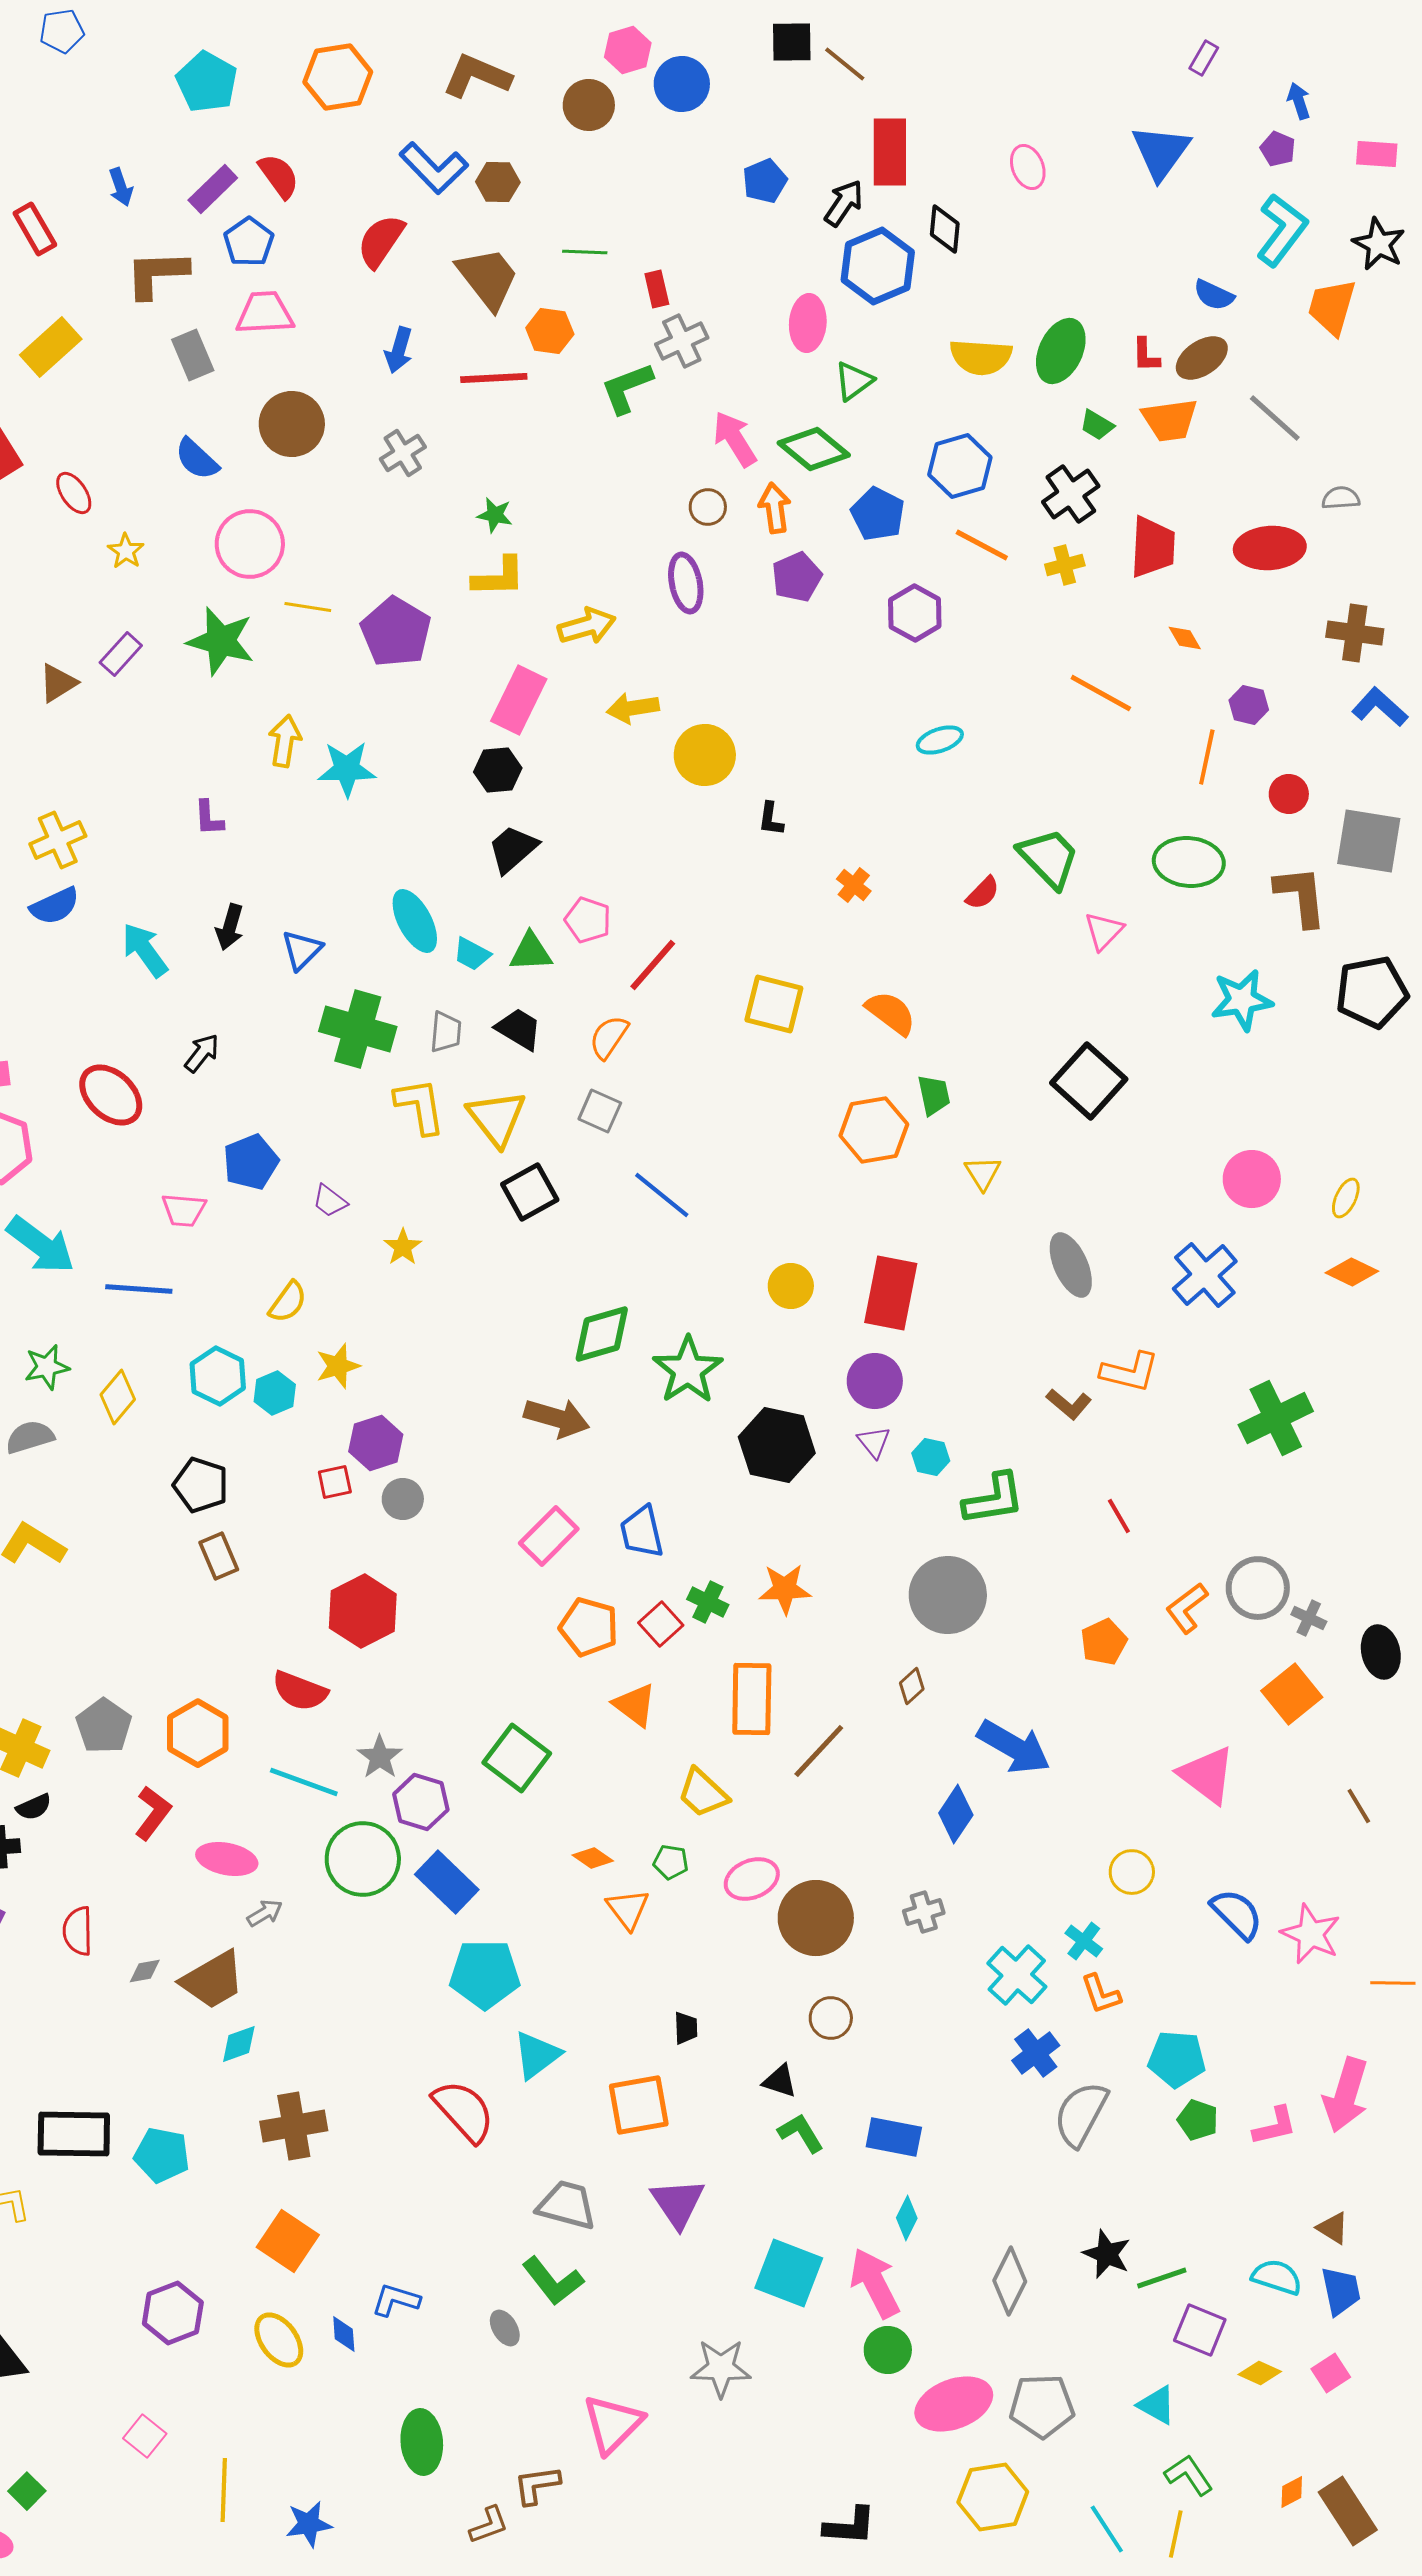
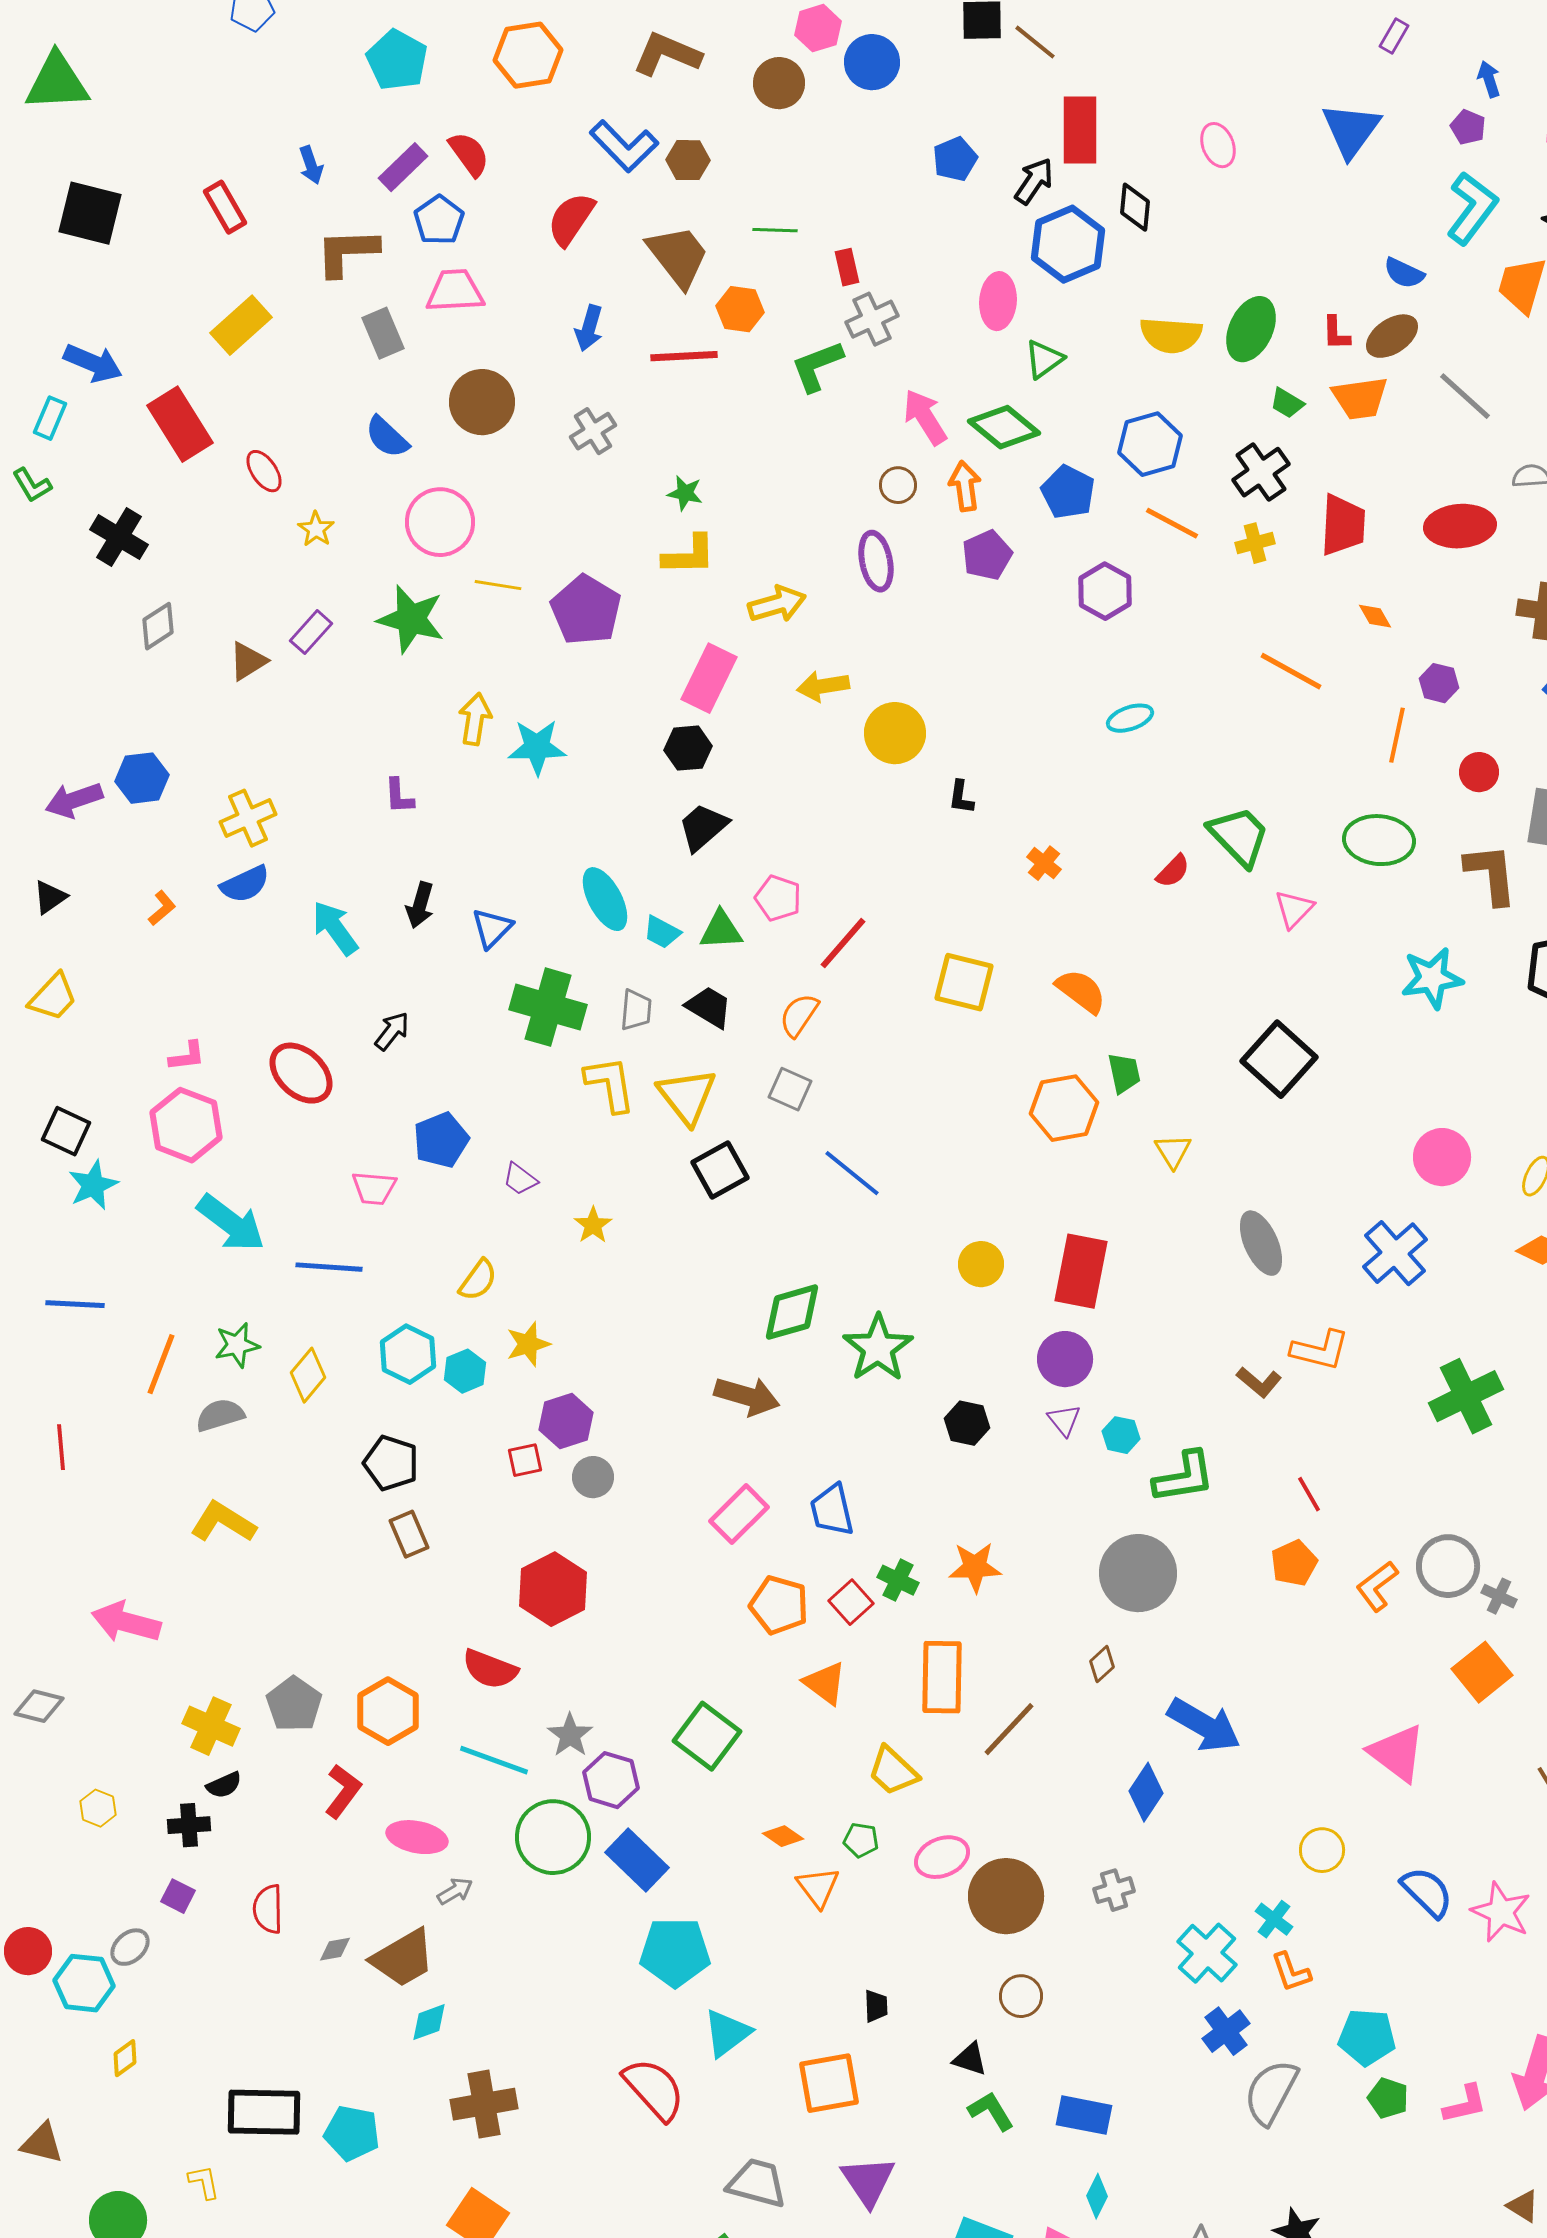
black hexagon: (777, 1445) -> (967, 1423), size x0.6
orange pentagon: (1104, 1642) -> (1294, 1563), moved

